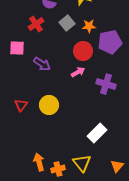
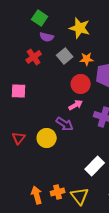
pink square: (17, 48) -> (19, 91), moved
purple arrow: (42, 64) -> (65, 124), moved
orange cross: (58, 169) -> (58, 192), moved

